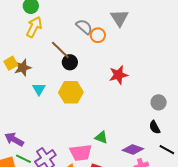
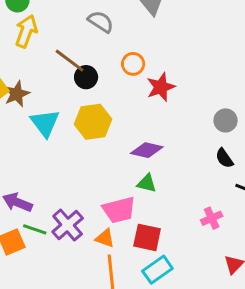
orange circle: (98, 35) -> (133, 64), moved
cyan triangle: (39, 89) -> (45, 123), size x1.5
purple diamond: (133, 150) -> (147, 150), moved

